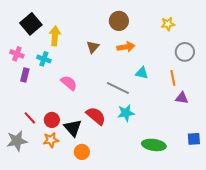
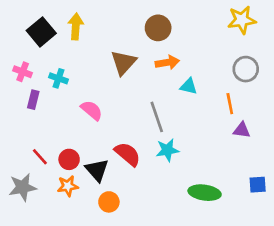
yellow star: (168, 24) -> (242, 20), moved, size x1.5
yellow arrow: (55, 36) -> (76, 27), moved
brown triangle: (93, 47) -> (124, 62), size x1.5
cyan triangle: (142, 73) -> (189, 86), moved
gray line: (118, 88) -> (157, 117), turned 45

